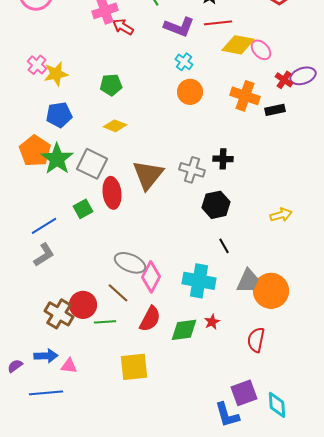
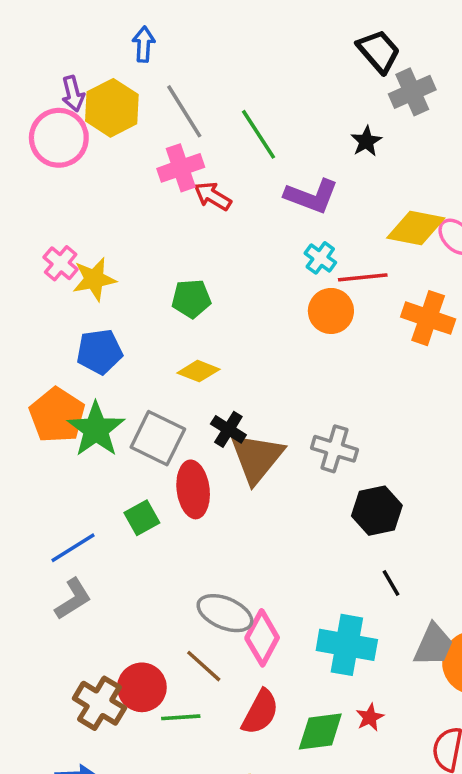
red line: (218, 23) -> (363, 277), moved
black cross: (223, 159) -> (228, 429), moved, turned 30

